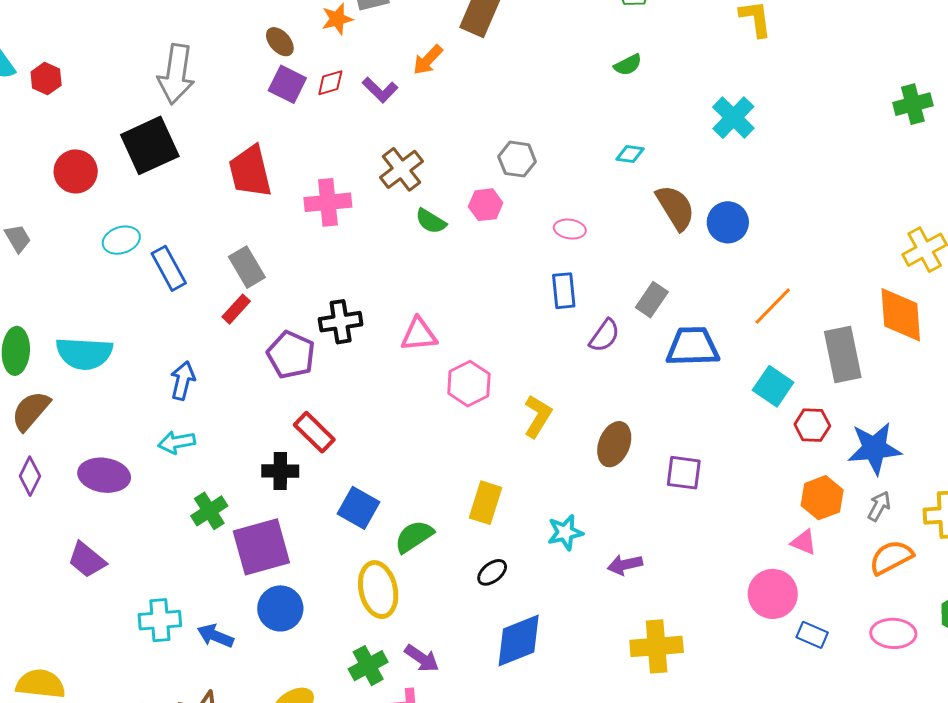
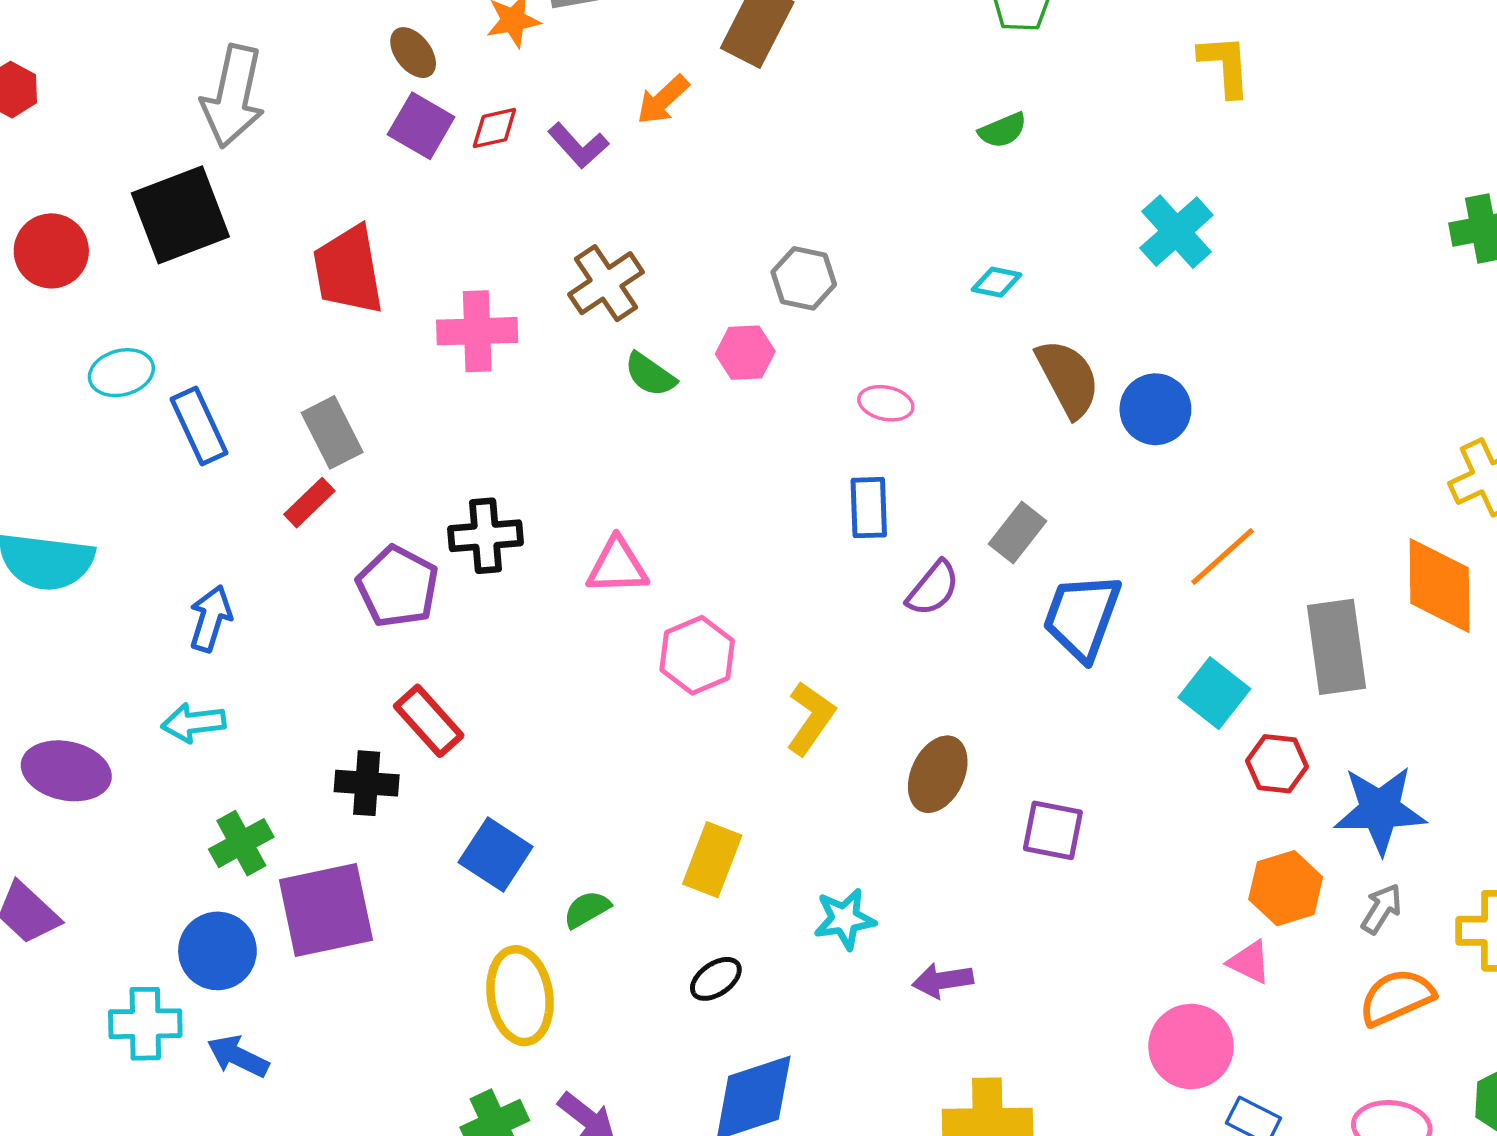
blue trapezoid: (693, 347) -> (1082, 617), turned -72
green semicircle: (414, 537) -> (587, 909), size x0.7
blue circle: (280, 608) -> (217, 951), moved

